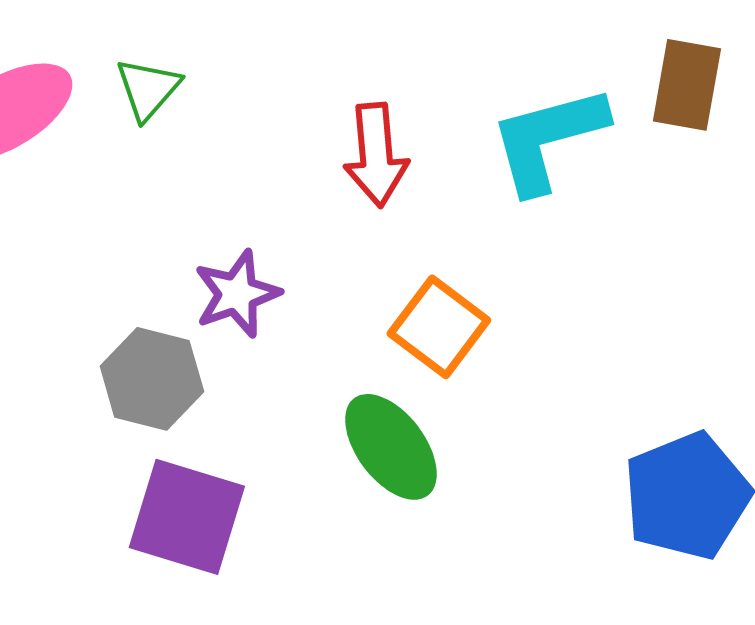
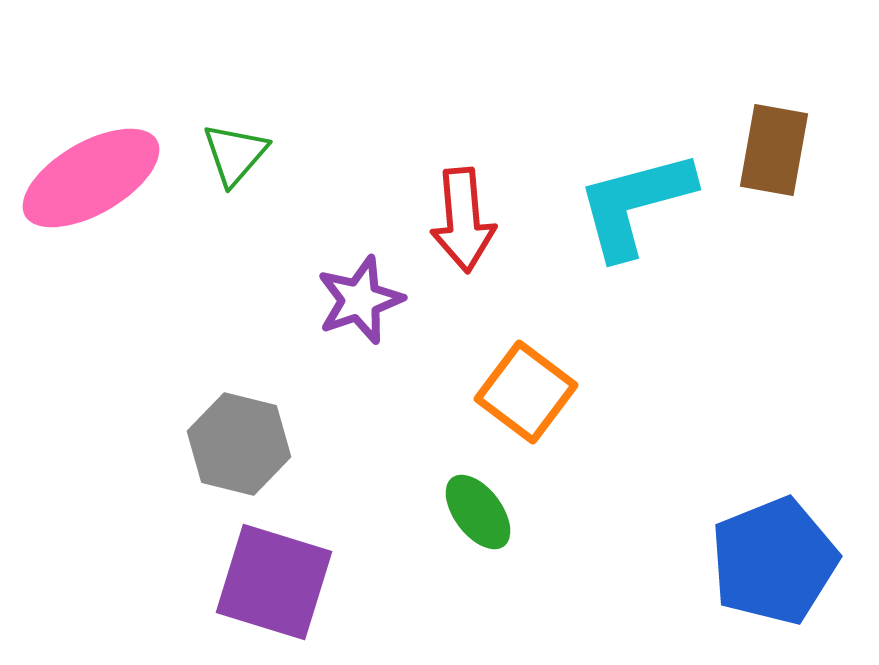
purple star: (237, 294) -> (360, 300), moved
green ellipse: (391, 447) -> (478, 512), size x0.7

